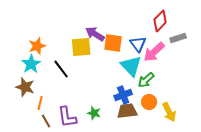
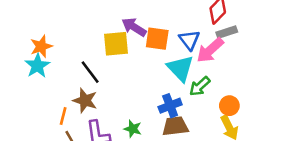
gray rectangle: (178, 38) -> (227, 32), moved
orange star: (37, 46) -> (41, 46), moved
cyan star: (31, 64) -> (37, 66), moved
brown star: (25, 87) -> (85, 100), moved
orange circle: (149, 102) -> (229, 106), moved

